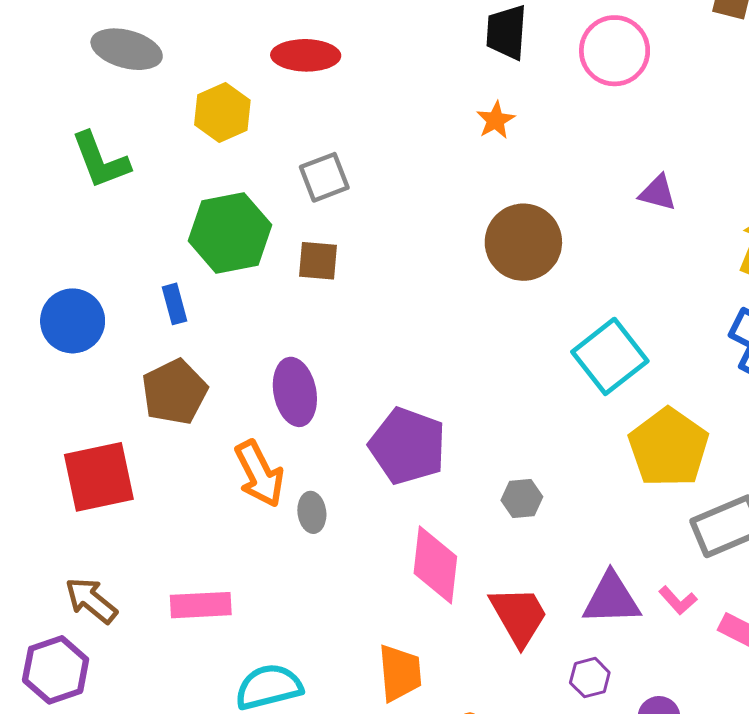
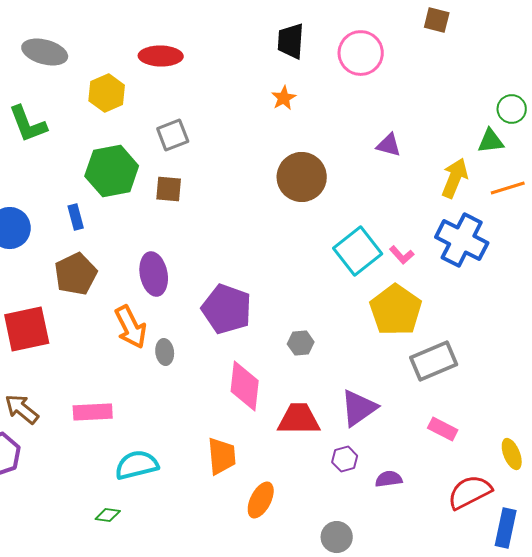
purple triangle: (611, 599) -> (359, 408), turned -33
pink L-shape: (678, 600) -> (402, 255), moved
red trapezoid: (519, 616) -> (299, 419), turned -60

